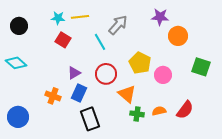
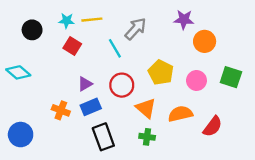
black circle: (19, 26) -> (32, 30), moved
pink circle: (163, 75) -> (196, 80), moved
blue rectangle: (79, 93) -> (91, 107), turned 42
orange semicircle: (159, 111) -> (180, 114), moved, size x1.5
green cross: (137, 114) -> (147, 137), moved

